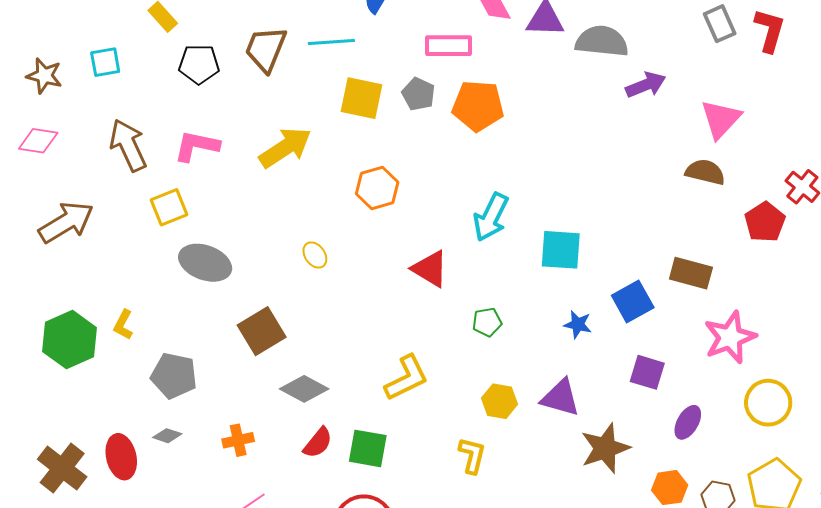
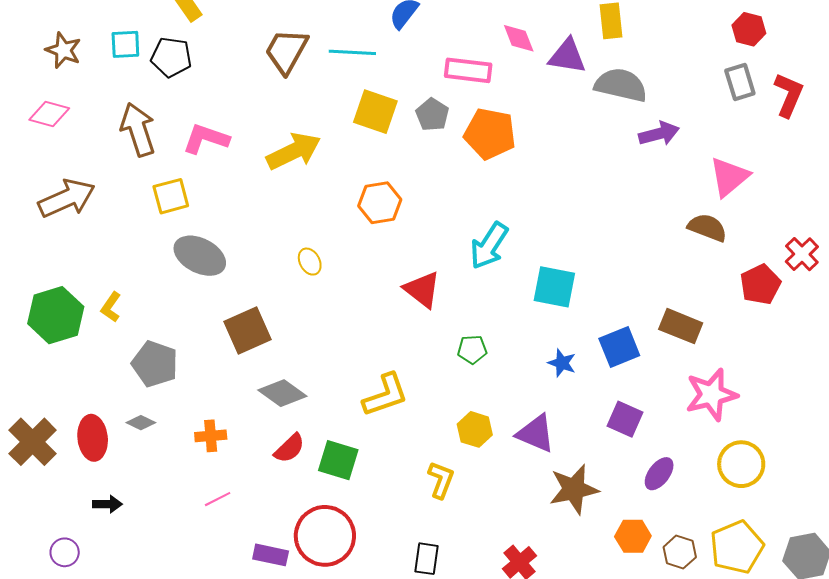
black pentagon: (199, 64) -> (171, 57), moved

